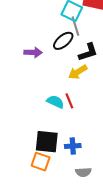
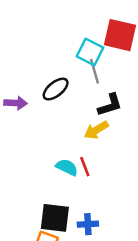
black ellipse: (63, 41) -> (56, 89), moved
purple arrow: (33, 52) -> (16, 103), moved

